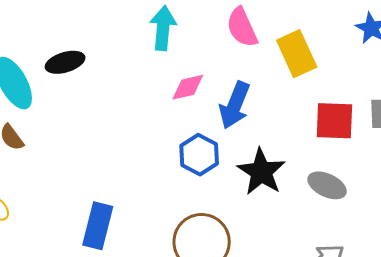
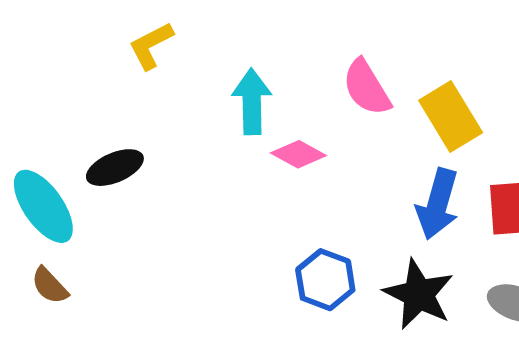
pink diamond: (188, 87) -> (298, 154), moved, turned 48
blue arrow: (235, 105) -> (438, 204), moved

